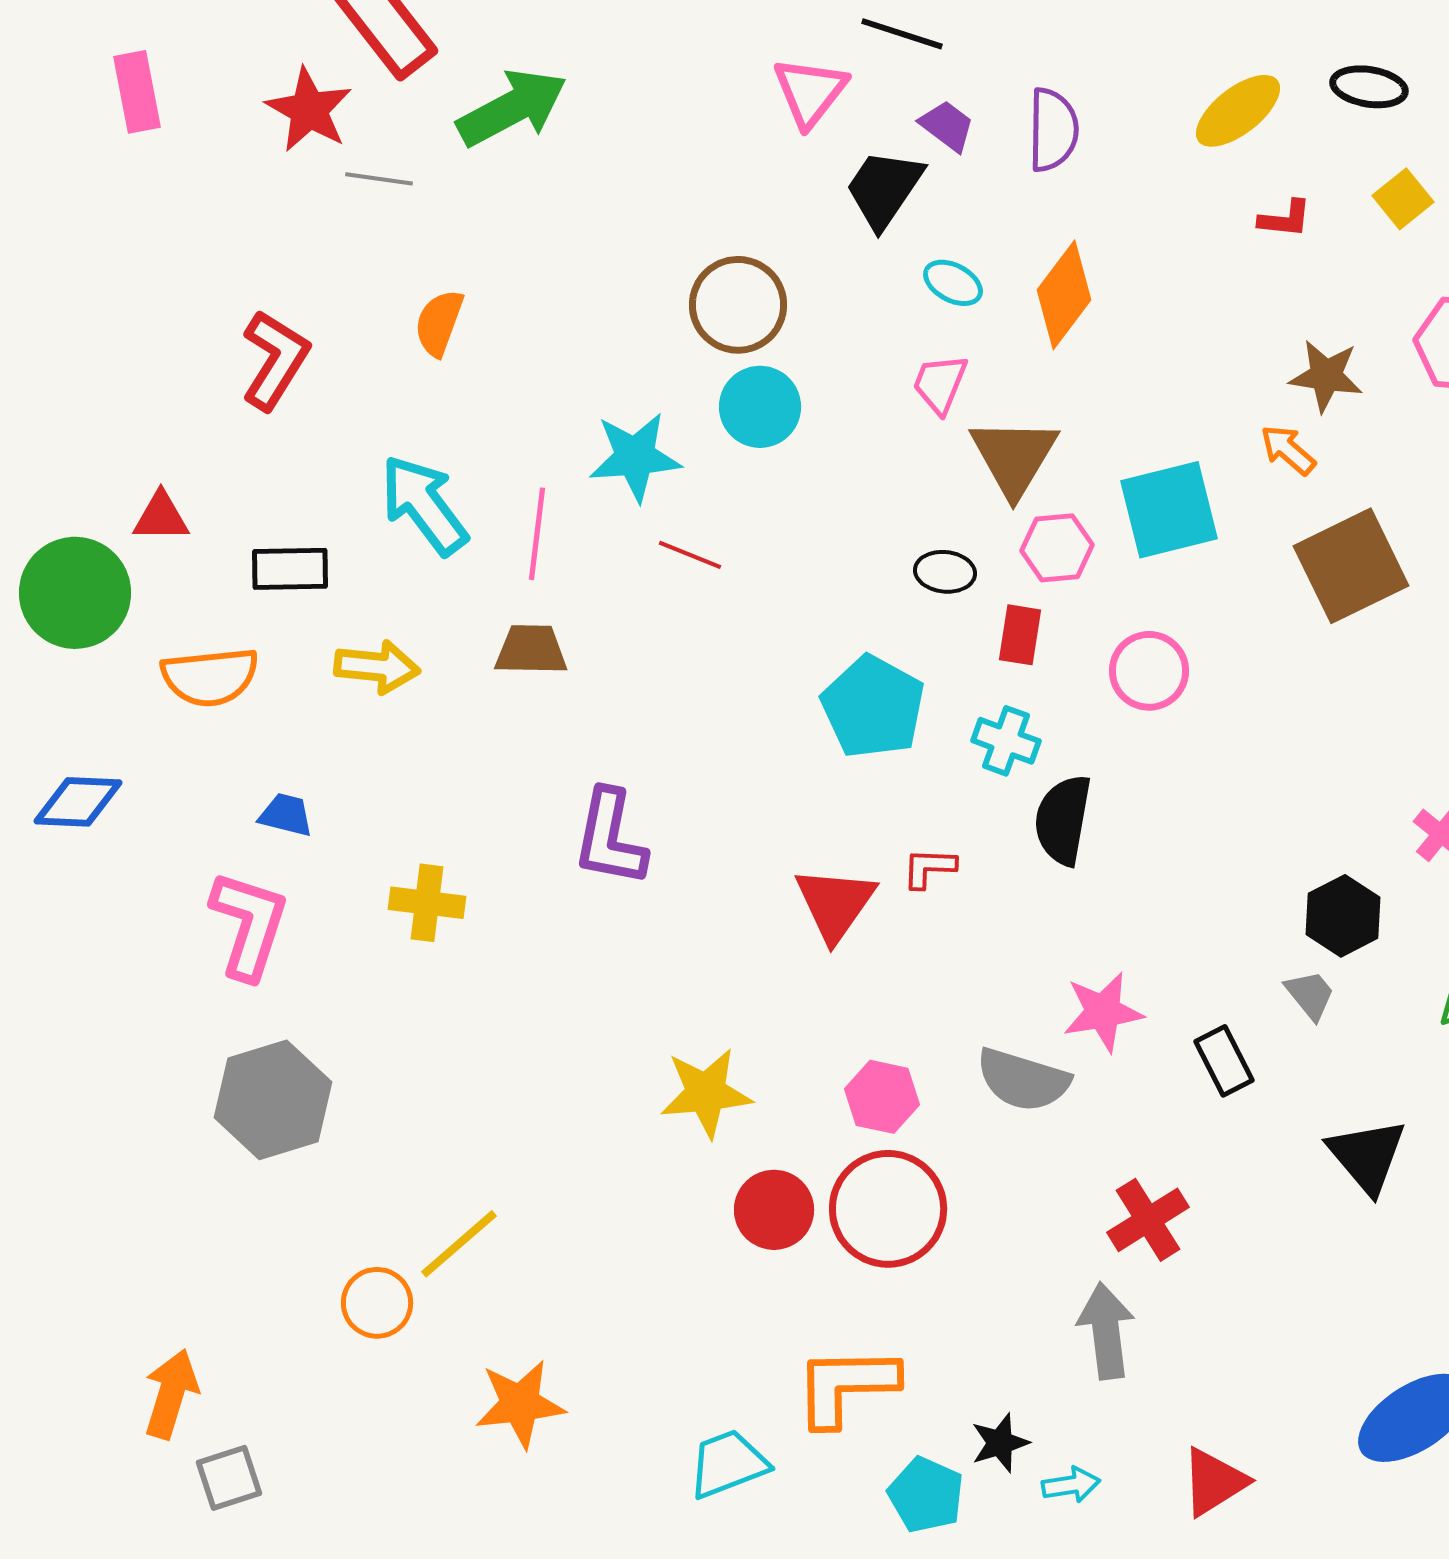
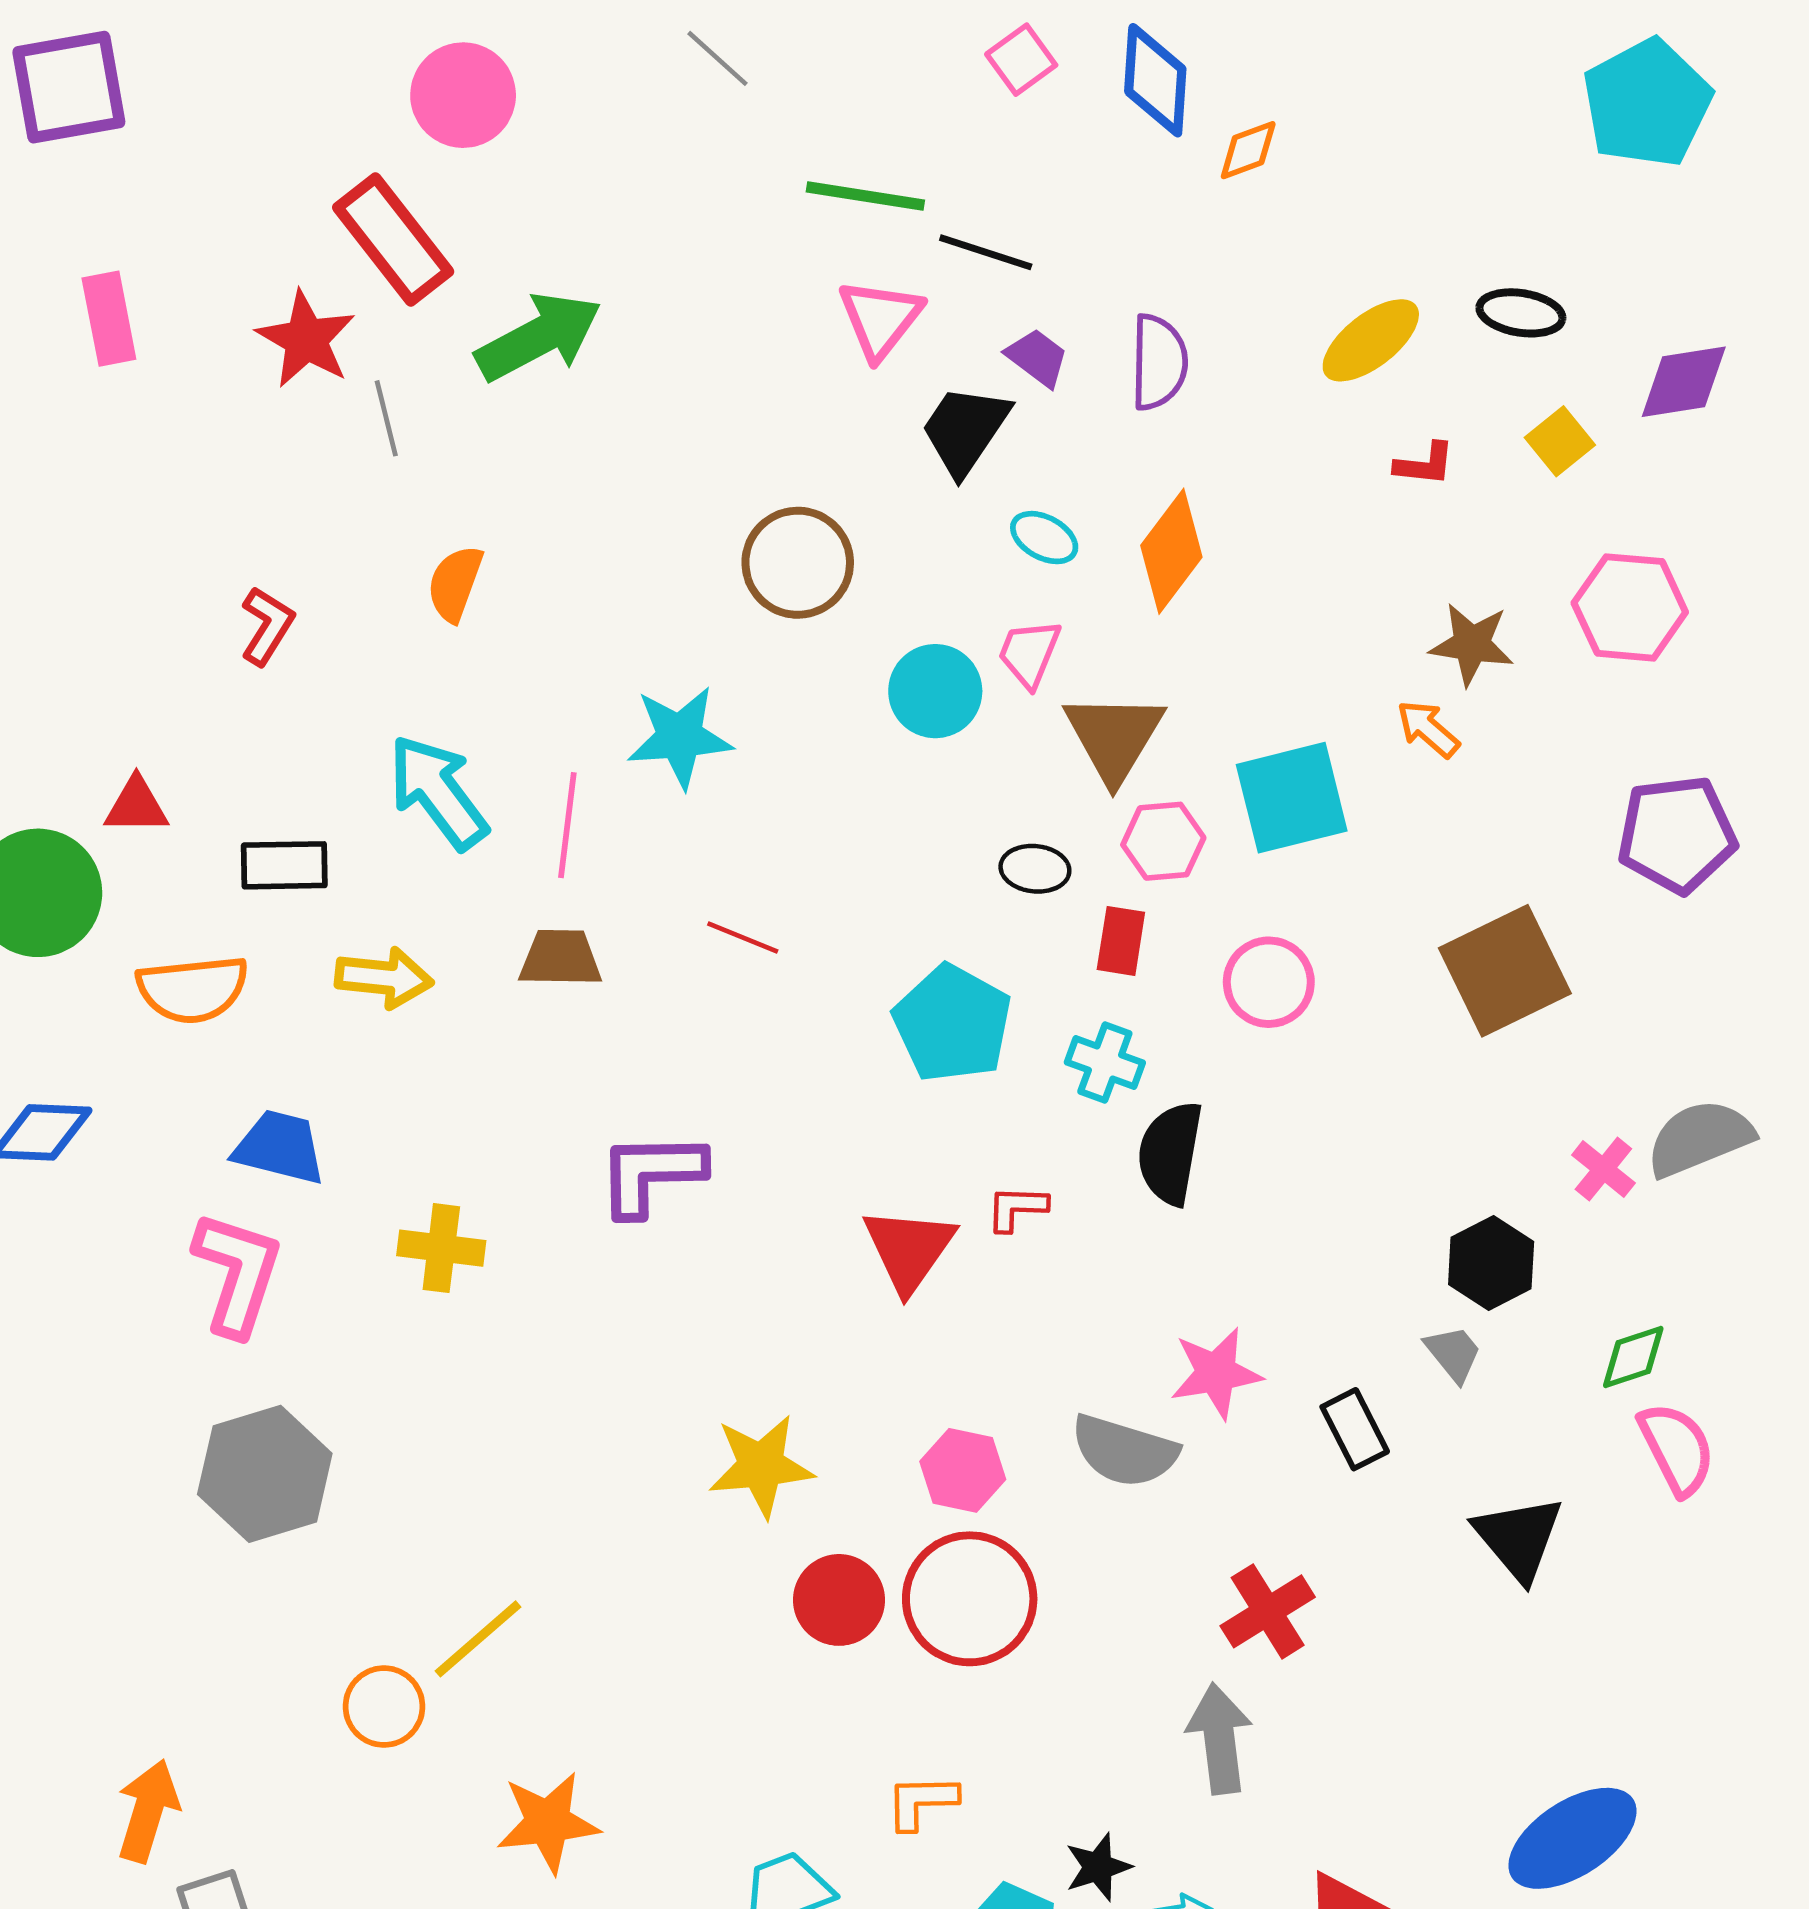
gray line: (379, 179) -> (386, 418), turned 68
red L-shape: (275, 360) -> (267, 626), size x0.7
cyan circle: (760, 407) -> (935, 691), moved
red line: (690, 555) -> (743, 938), moved
brown square: (1351, 566) -> (1505, 971), moved
blue trapezoid: (286, 815) -> (280, 1147), size x1.5
purple L-shape: (610, 838) -> (651, 1174), turned 78
orange L-shape: (846, 1386) -> (922, 1802), size x0.6

